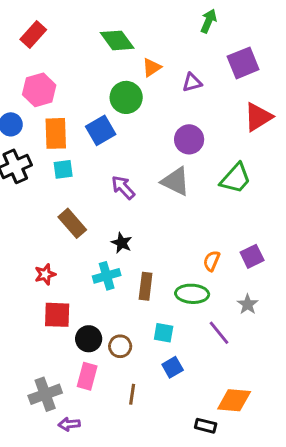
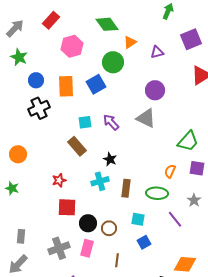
pink hexagon: (39, 90) -> (72, 46), moved
cyan square: (63, 169) -> (85, 122), moved
green trapezoid: (236, 178) -> (188, 141), moved
purple square: (252, 256) -> (197, 168), turned 35
gray cross: (45, 394) -> (59, 248), moved

